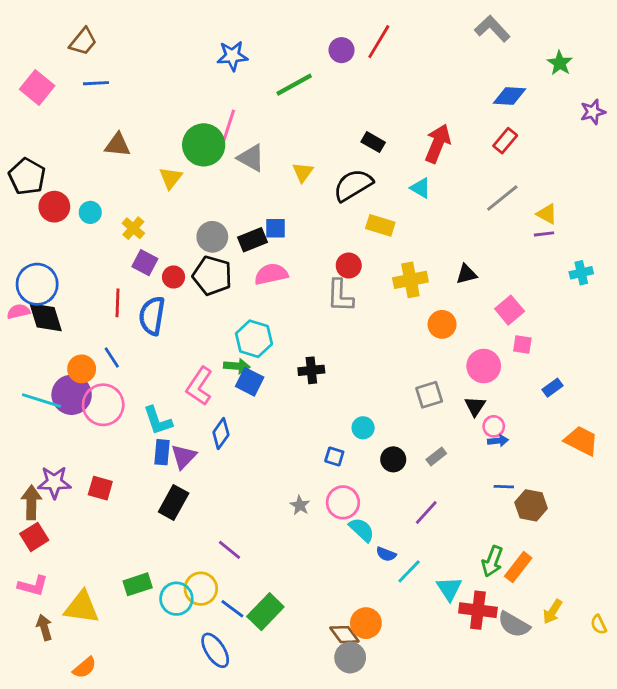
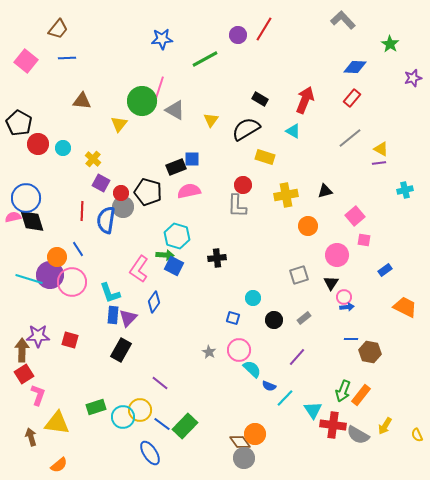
gray circle: (212, 237) -> (123, 207), moved
pink L-shape: (33, 586) -> (38, 395), moved, turned -85

